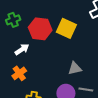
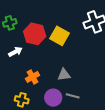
orange cross: (19, 73) -> (32, 77), moved

